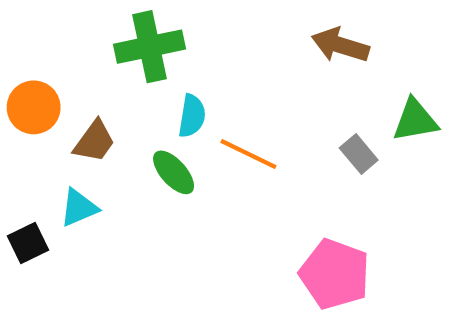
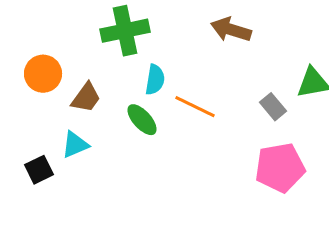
brown arrow: (340, 45) -> (231, 30), moved
pink pentagon: (335, 274) -> (280, 168), moved, turned -30

